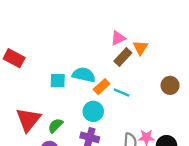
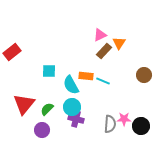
red rectangle: (14, 58) -> (12, 52), turned -66
cyan semicircle: (84, 75) -> (71, 85), moved, turned -132
orange rectangle: (102, 87) -> (86, 76), turned 48
cyan circle: (93, 111) -> (72, 107), moved

